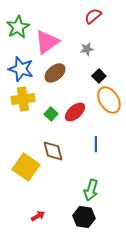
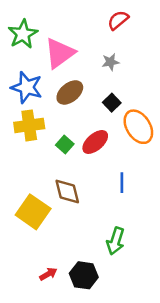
black square: (99, 76) -> (112, 103), moved
black hexagon: (84, 217) -> (84, 275), moved

